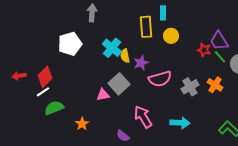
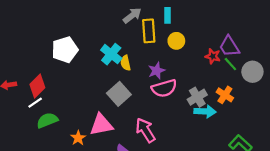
gray arrow: (92, 13) -> (132, 15), moved, turned 48
purple star: (141, 63) -> (156, 71), moved
pink triangle: (103, 95) -> (101, 125), moved, size x1.6
cyan arrow: (180, 123) -> (205, 111), moved

